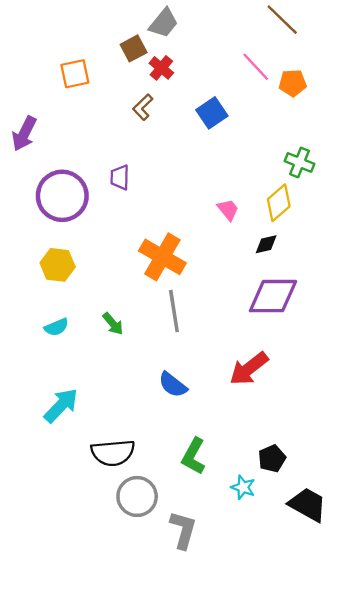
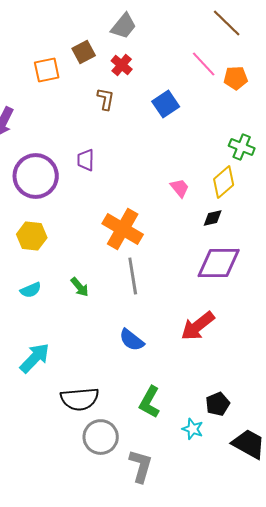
brown square: (134, 48) -> (84, 52), moved
brown L-shape: (143, 107) -> (106, 99), turned 145

